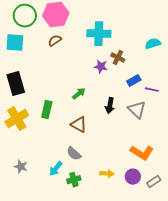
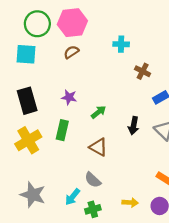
cyan cross: (99, 34) -> (121, 44), size x0.6
purple star: (101, 67) -> (69, 97), moved
gray star: (21, 167) -> (33, 195), size x1.6

